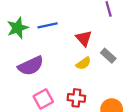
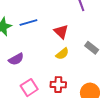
gray rectangle: (108, 56) -> (92, 48), moved
purple semicircle: (31, 66) -> (16, 59), size x0.7

